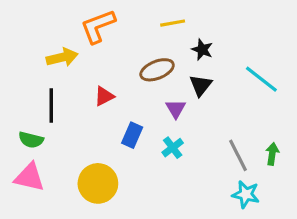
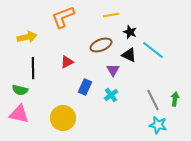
yellow arrow: (62, 57) -> (27, 37), moved
cyan line: (261, 79) -> (153, 50), moved
black triangle: (201, 85) -> (129, 55), turned -42

